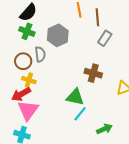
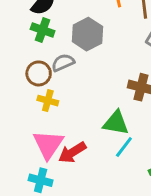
gray semicircle: (40, 54) -> (63, 63), turned -105
red arrow: (21, 94) -> (72, 152), moved

